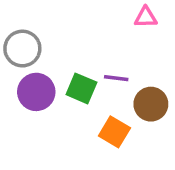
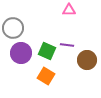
pink triangle: (146, 17) -> (69, 10), moved
orange square: (114, 132) -> (46, 76), moved

